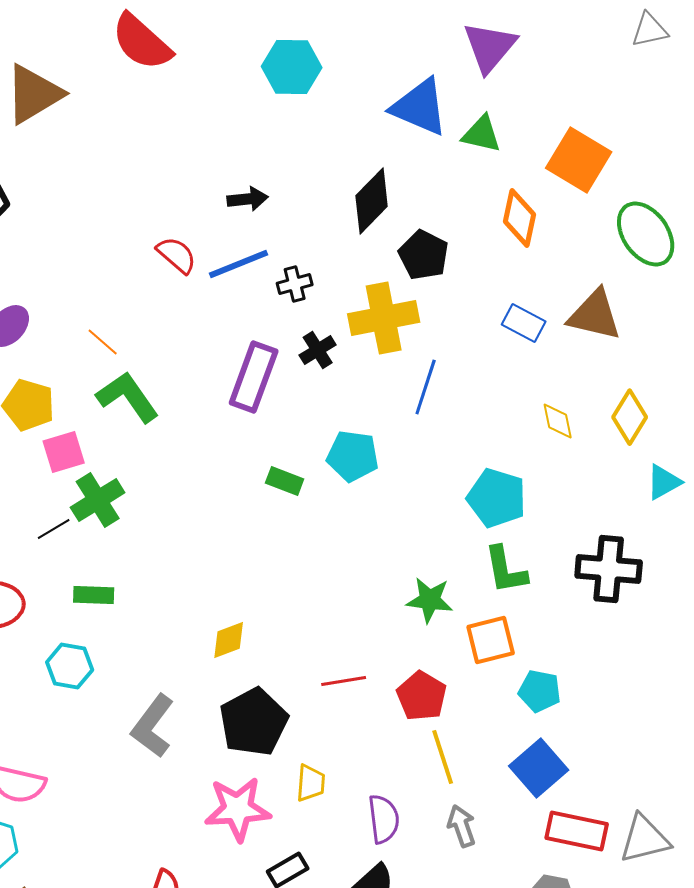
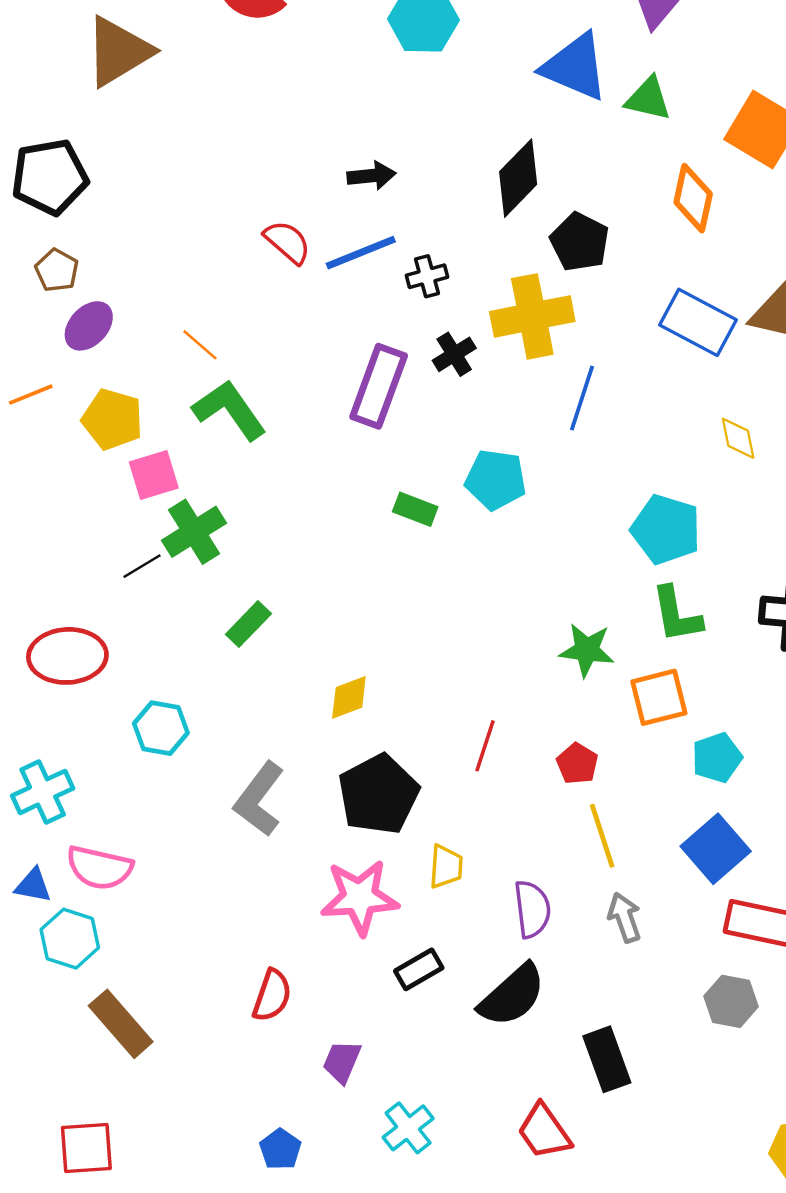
blue rectangle: (524, 323) -> (698, 322), size x1.5
green rectangle: (94, 595) -> (248, 624), moved, turned -48
red line: (344, 681) -> (485, 746), turned -63
cyan pentagon: (540, 691) -> (717, 758), turned -30
red pentagon: (422, 696) -> (577, 764), size x0.7

